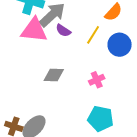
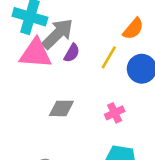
purple semicircle: (63, 31) -> (72, 53), turned -91

